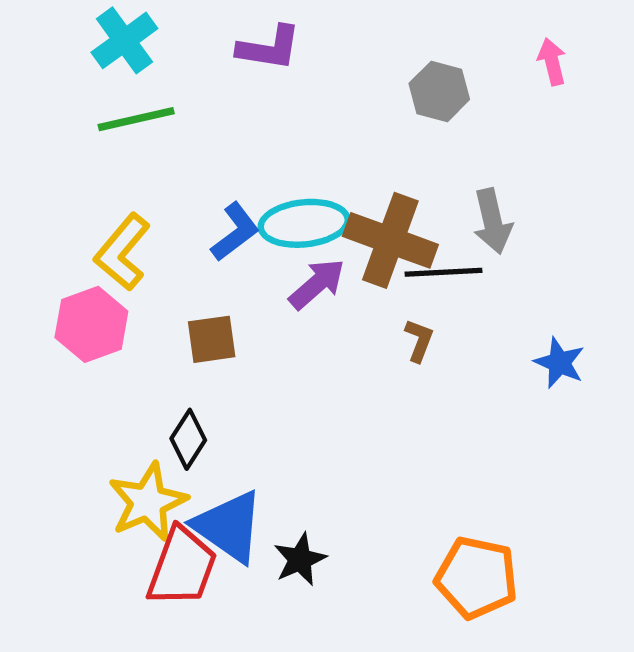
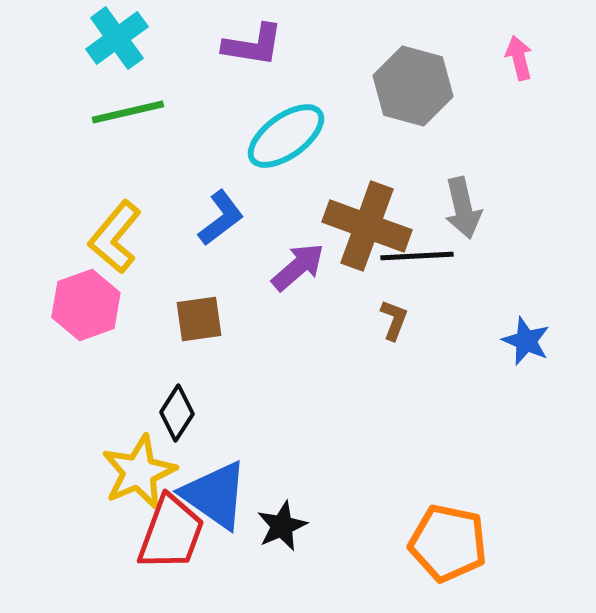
gray hexagon: (439, 91) -> (413, 86), size x1.4
cyan ellipse: (304, 223) -> (286, 136), moved, turned -30

